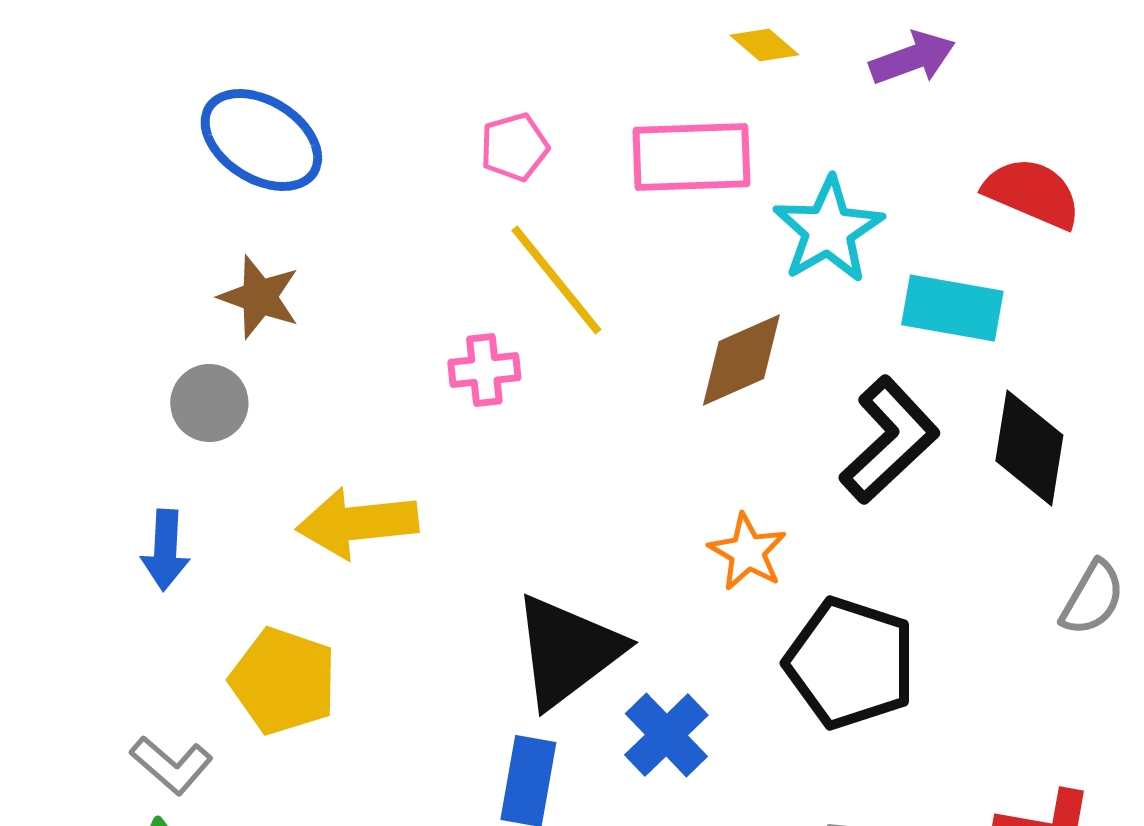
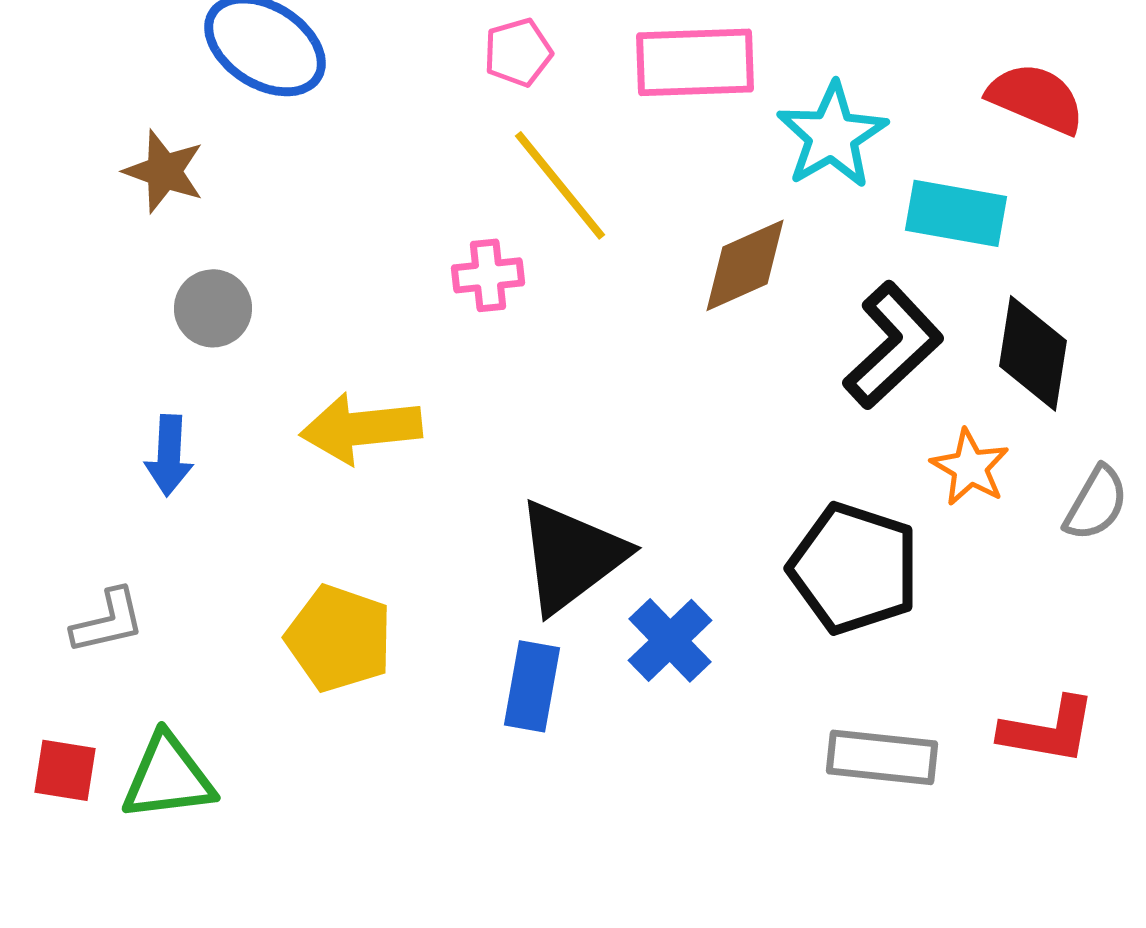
brown star: (259, 297) -> (164, 171), moved
orange star: (747, 552) -> (970, 467), moved
yellow pentagon: (283, 681) -> (339, 638), moved
gray L-shape: (171, 765) -> (108, 621), moved, turned -54

